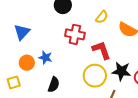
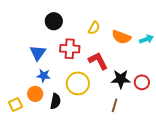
blue triangle: (22, 32) -> (38, 53), moved
orange circle: (27, 63) -> (35, 94), moved
yellow circle: (95, 76) -> (78, 83), moved

